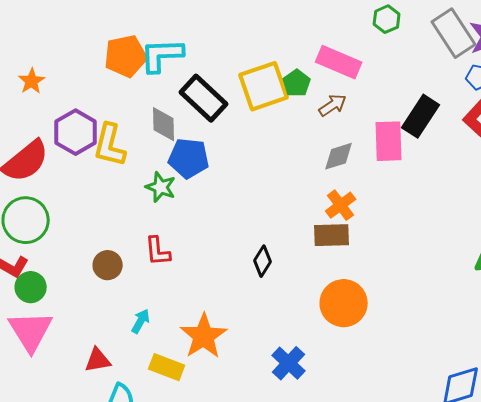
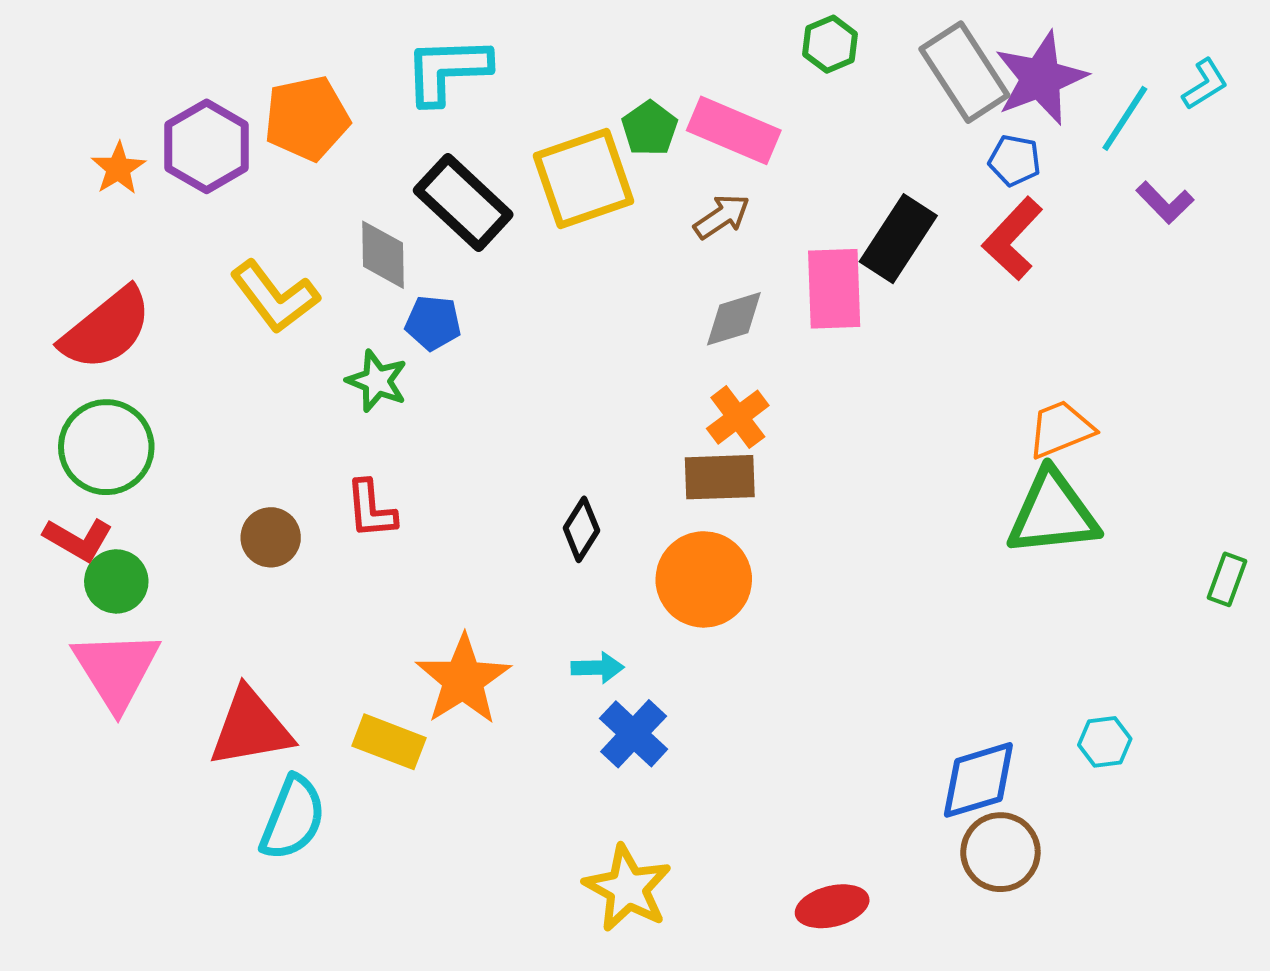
cyan L-shape: (162, 55) -> (447, 70), moved
green pentagon: (297, 83) -> (650, 128), moved
purple hexagon: (76, 132) -> (207, 146), moved
yellow L-shape: (110, 145) -> (275, 297), turned -51
blue pentagon: (189, 158) -> (433, 323), size x0.7
orange circle: (344, 303) -> (704, 579), moved
cyan arrow: (141, 321) -> (597, 668), moved, turned 60
red triangle: (98, 360) -> (251, 728), size x1.6

